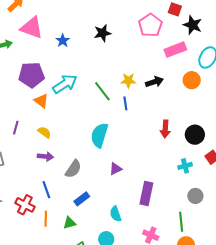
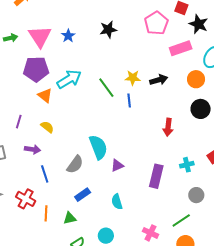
pink triangle: (32, 28) -> (40, 36), moved, turned 35
cyan semicircle: (99, 135) -> (98, 147), moved, turned 140
black circle: (195, 135) -> (201, 109), moved
purple arrow: (45, 156) -> (33, 149), moved
blue line: (46, 190) -> (45, 174), moved
purple rectangle: (146, 194) -> (156, 176), moved
cyan semicircle: (115, 214) -> (117, 202), moved
green line: (181, 222) -> (181, 220), turned 60

